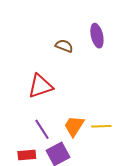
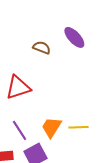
purple ellipse: (97, 36) -> (74, 37), turned -30

